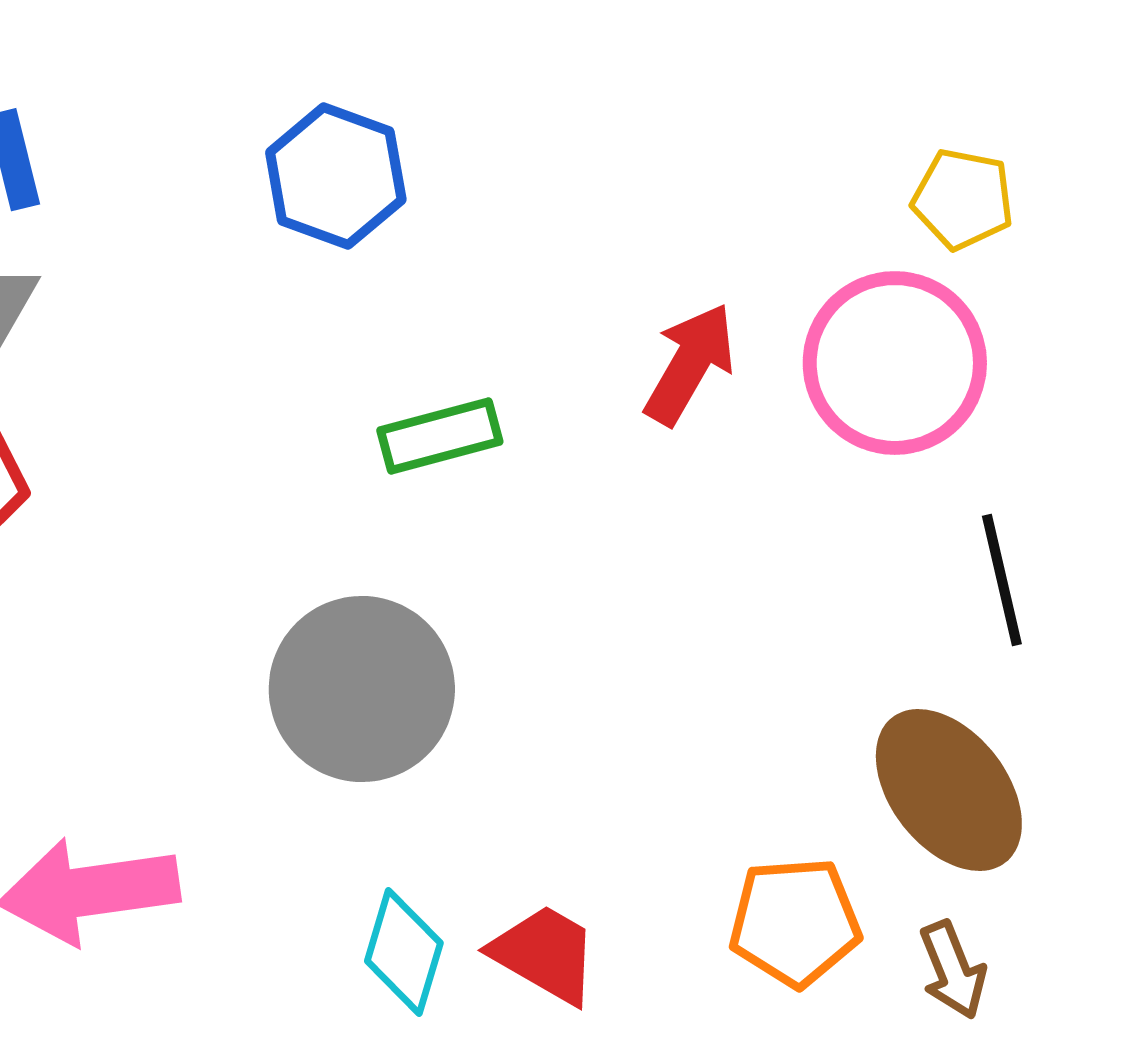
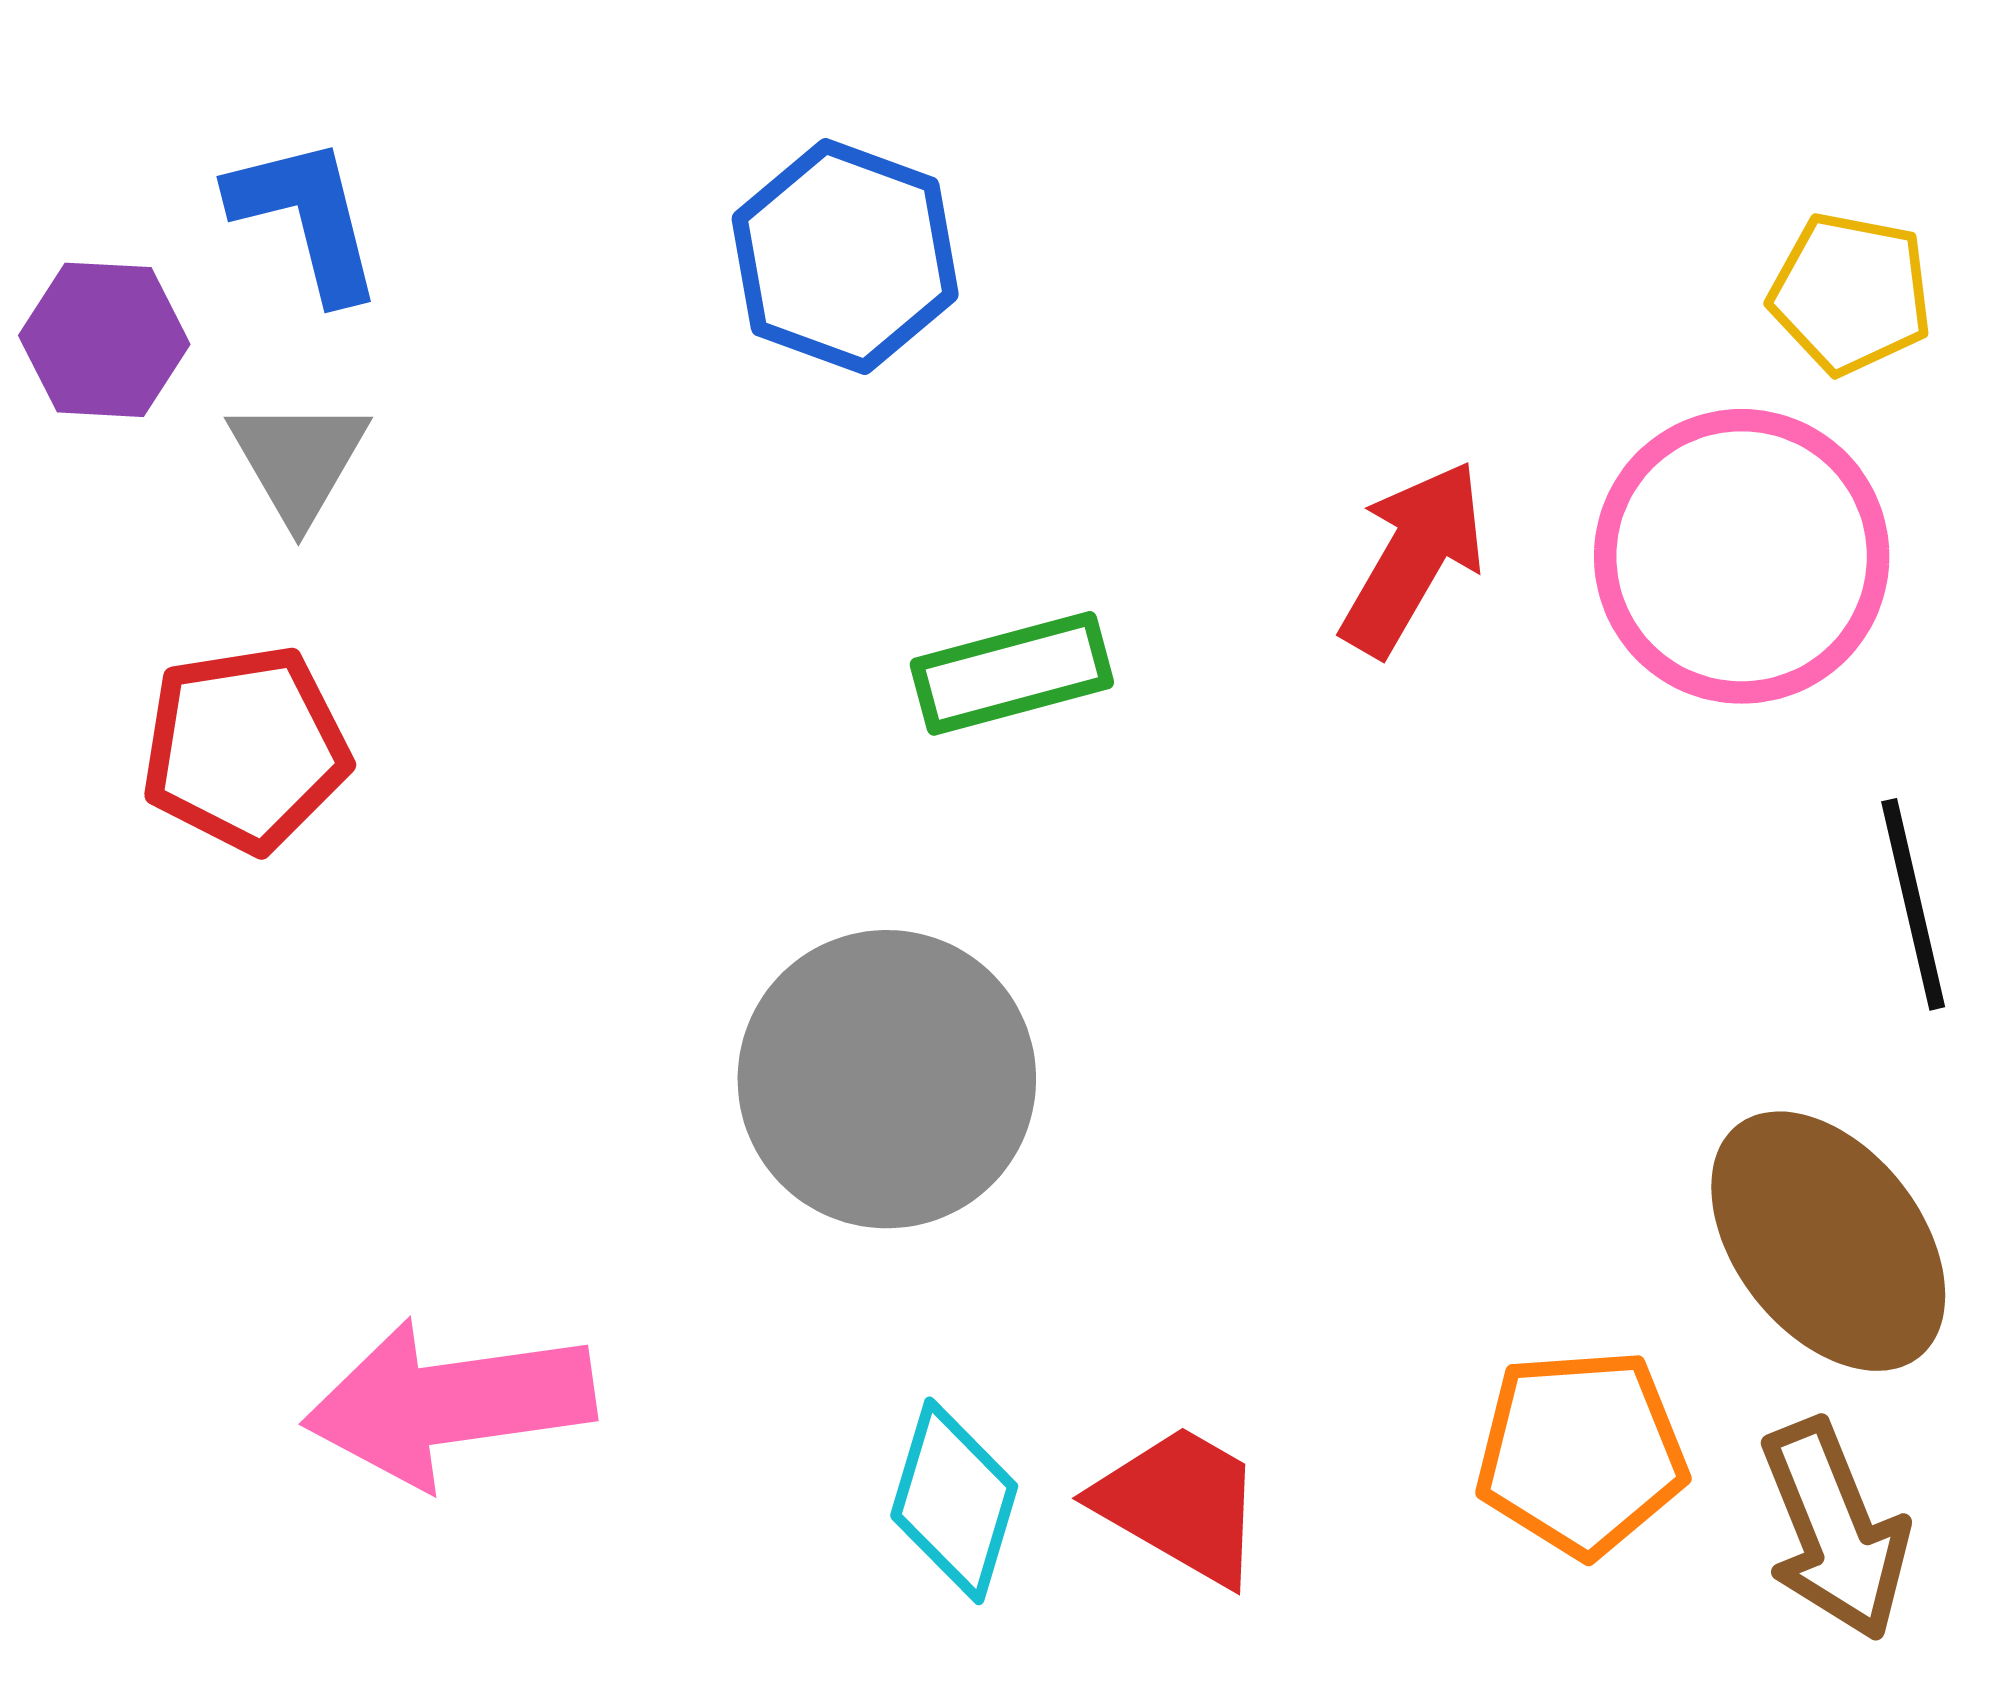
brown arrow: (953, 970) -> (1835, 1530), size x1.4

